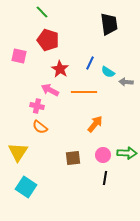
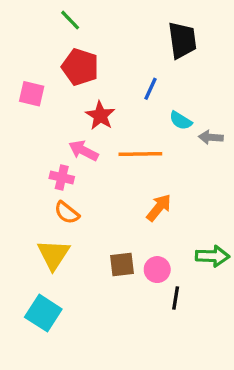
blue line: (90, 63) -> (150, 89), moved
yellow triangle: (18, 152) -> (53, 254), moved
pink circle: (103, 155) -> (157, 270), moved

